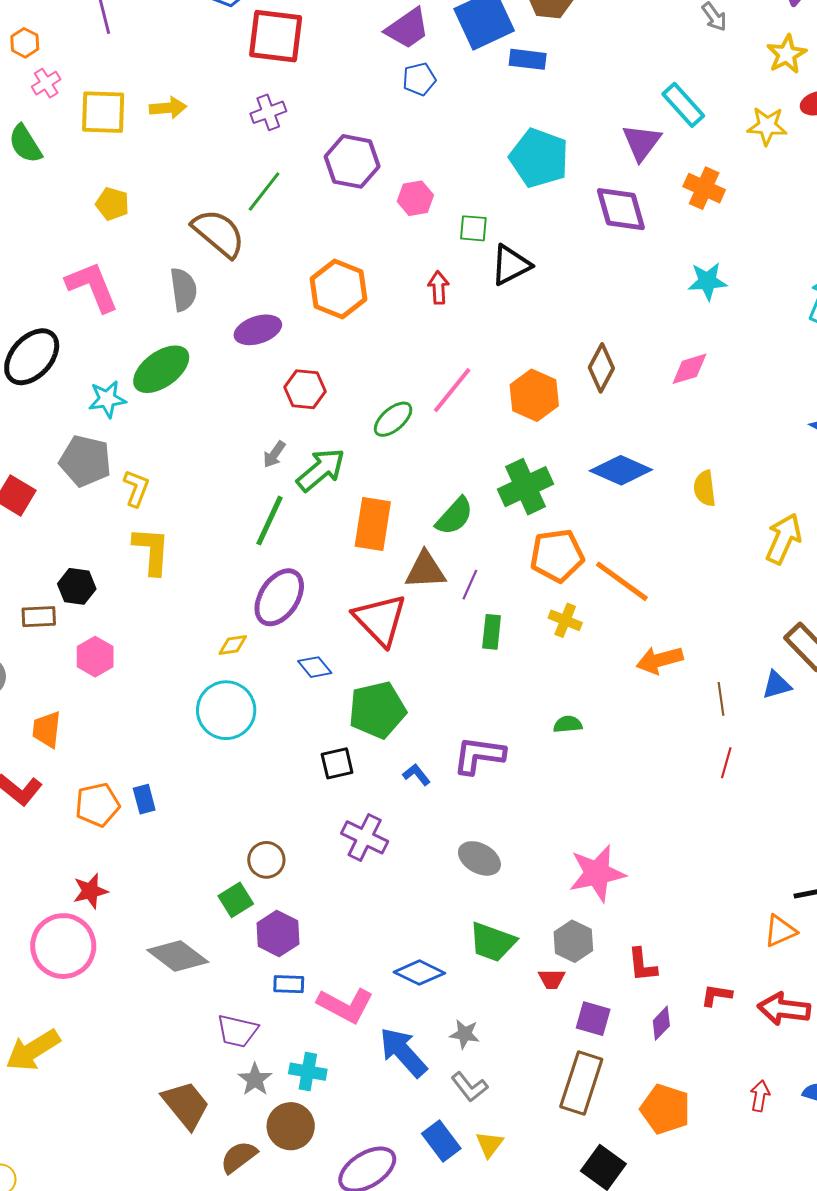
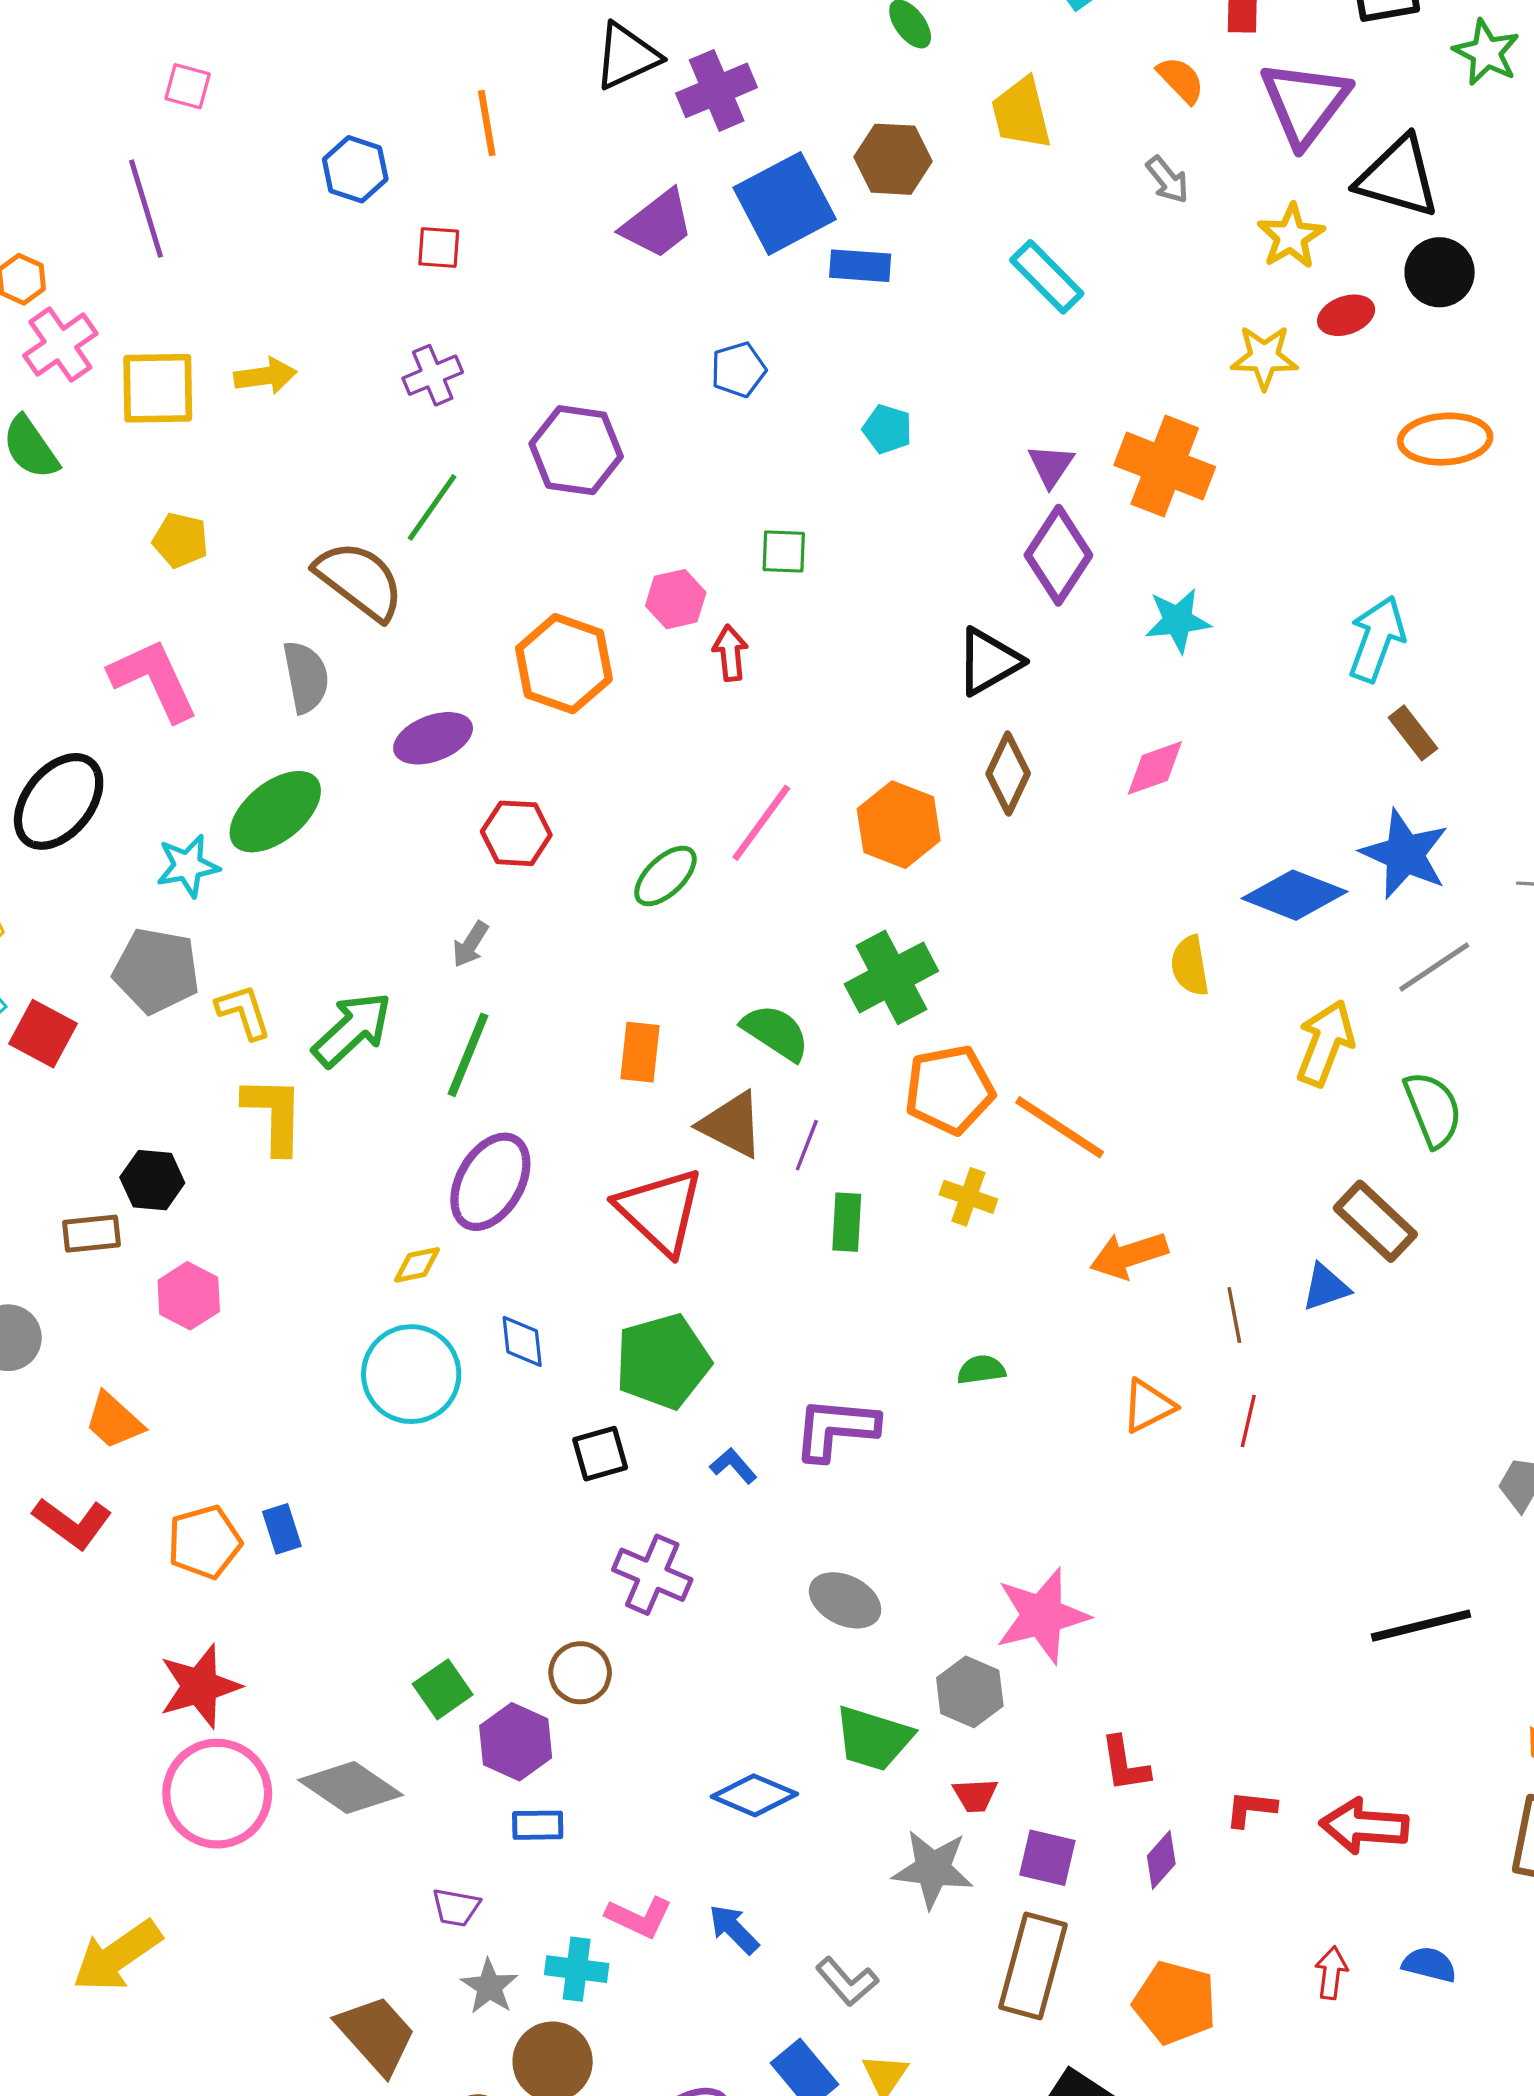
red square: (276, 36) -> (439, 248), size x0.5
blue pentagon: (419, 79) -> (738, 370), moved
pink cross: (46, 83) -> (60, 345), size x1.5
cyan rectangle: (683, 105) -> (1047, 277), moved
purple triangle: (642, 142) -> (1051, 466), moved, size x0.7
cyan pentagon: (539, 158) -> (887, 429), size x0.5
orange cross: (704, 188) -> (1165, 466), size x1.4
pink hexagon: (415, 198) -> (676, 599), moved
purple diamond: (621, 209) -> (1058, 555), moved, turned 52
black triangle: (511, 265) -> (989, 661), moved
green arrow: (321, 470) -> (352, 1029), moved
blue diamond: (621, 470) -> (1294, 895), moved
yellow L-shape: (136, 488) -> (244, 1012), turned -36
green semicircle: (454, 516) -> (776, 1032), turned -96
orange rectangle: (373, 524) -> (640, 1052), size x0.7
brown triangle: (425, 570) -> (732, 1125), turned 33
blue diamond: (315, 667) -> (522, 1341), moved, turned 36
orange trapezoid: (47, 729) -> (114, 1421), turned -51
brown circle: (266, 860) -> (580, 1673), moved
red star: (90, 891) -> (200, 1686), size x1.4
orange triangle: (780, 931) -> (1148, 1406), moved
gray hexagon: (573, 941) -> (970, 1692), moved
pink circle: (63, 946) -> (217, 1794), moved
pink L-shape: (345, 1005) -> (639, 1917), moved, size x0.7
purple trapezoid: (237, 1031) -> (456, 1907), size x0.7
gray star: (465, 1034) -> (933, 1869), moved, size x1.6
blue arrow: (403, 1052) -> (734, 1929), size x0.6

